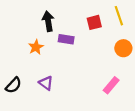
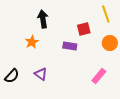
red square: (94, 22) -> (84, 29), moved
purple rectangle: (66, 39) -> (70, 46), moved

